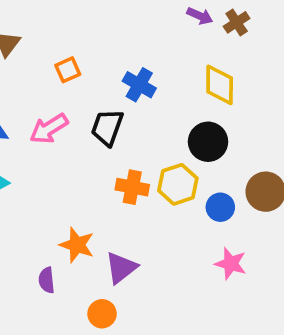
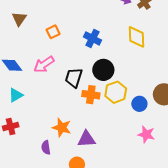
black trapezoid: (107, 127) -> (74, 78), moved
black circle: (208, 142) -> (103, 70), moved
purple triangle: (121, 268) -> (86, 139), turned 36

